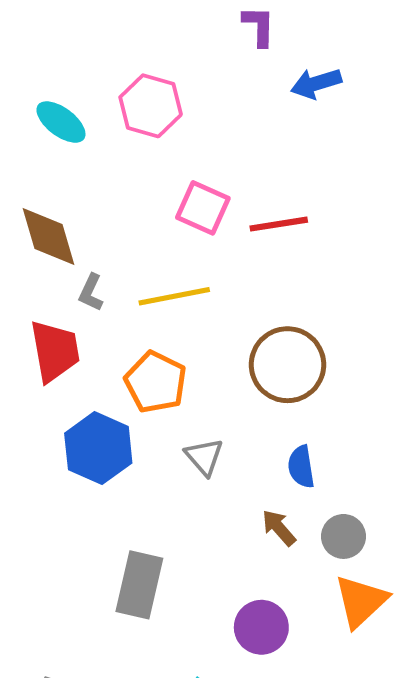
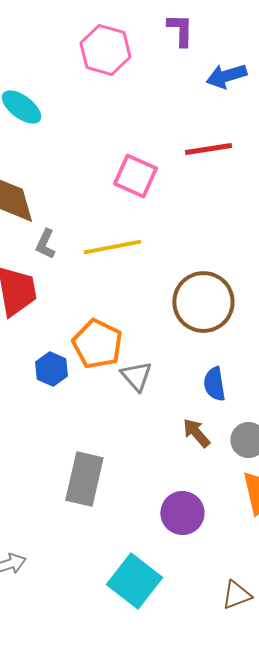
pink hexagon: (151, 106) -> (105, 50), moved
red line: (279, 224) -> (208, 149), moved
orange pentagon: (156, 382) -> (97, 344), moved
blue hexagon: (98, 448) -> (51, 369), size x0.6

